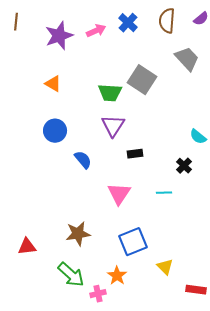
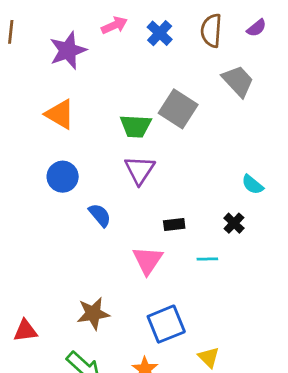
pink arrow: (96, 31) -> (114, 25), moved
orange triangle: (53, 84) -> (60, 114), size x1.4
black rectangle: (135, 154) -> (174, 224), moved

